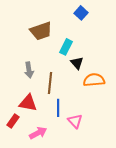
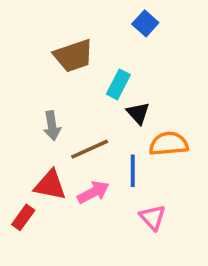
brown line: (50, 83) -> (90, 149), turned 60
blue line: (58, 108) -> (133, 171), moved
pink triangle: (75, 121) -> (153, 217), moved
pink arrow: (38, 133) -> (93, 192), moved

